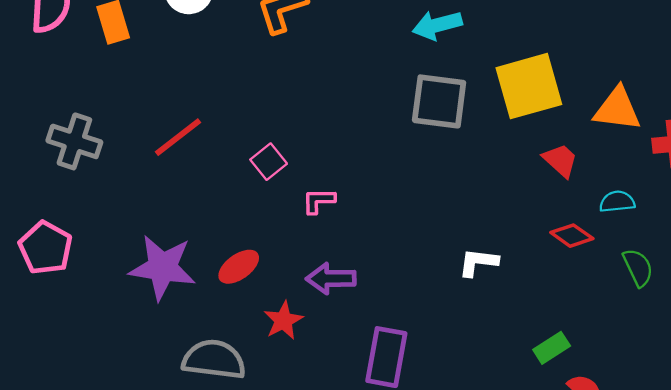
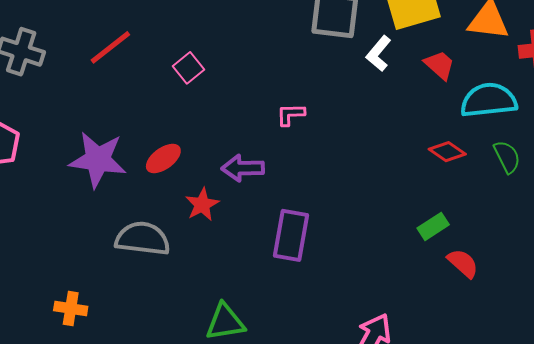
pink L-shape: (319, 201) -> (291, 114), moved
cyan semicircle: (617, 202) -> (489, 100), size x1.8
red diamond: (572, 236) -> (447, 152), moved
white L-shape: (478, 262) -> (379, 54), moved, turned -57

